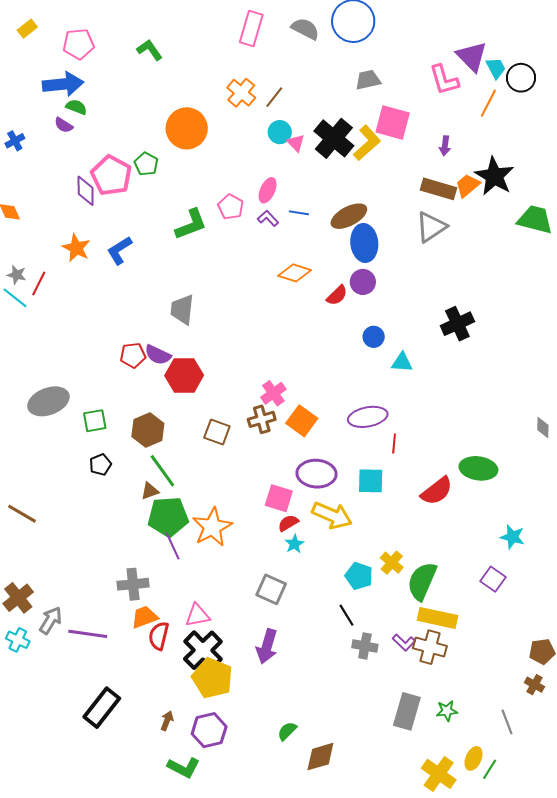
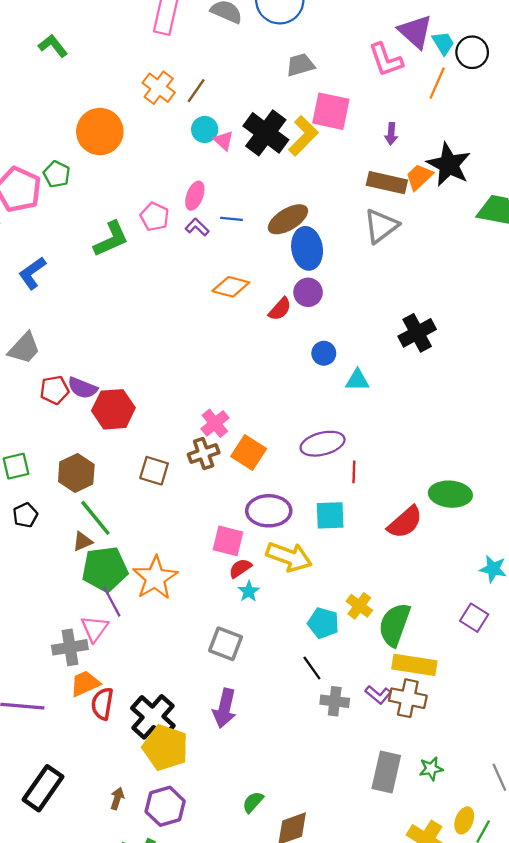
gray trapezoid: (182, 309) -> (24, 348), moved, turned -140
pink triangle: (197, 615) -> (95, 629), moved, turned -40

